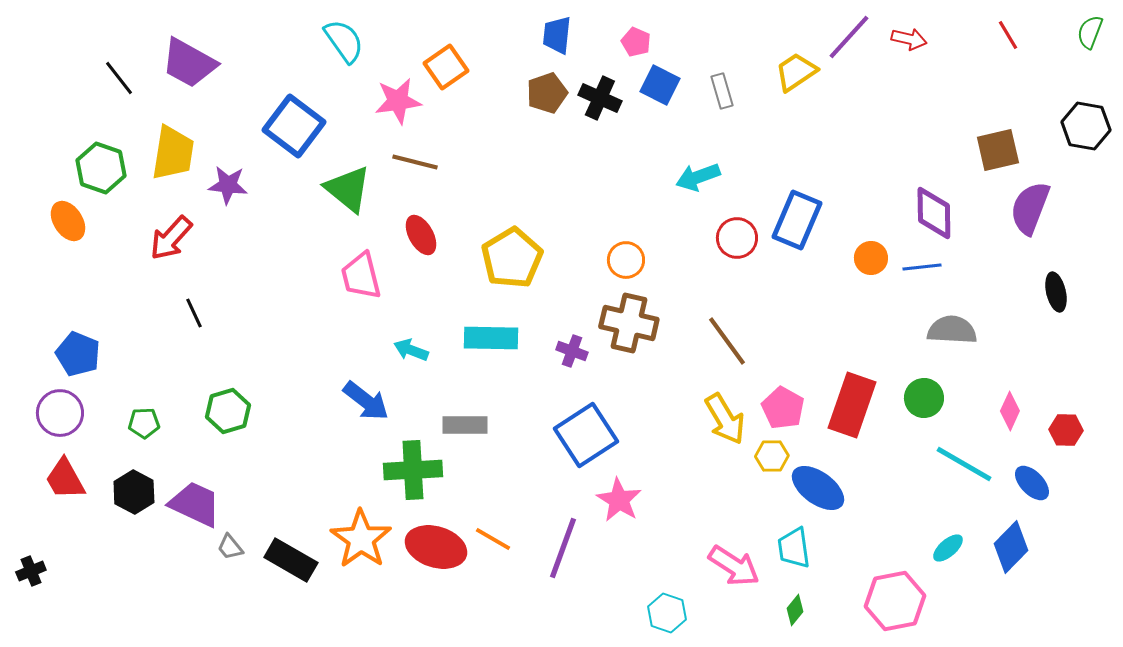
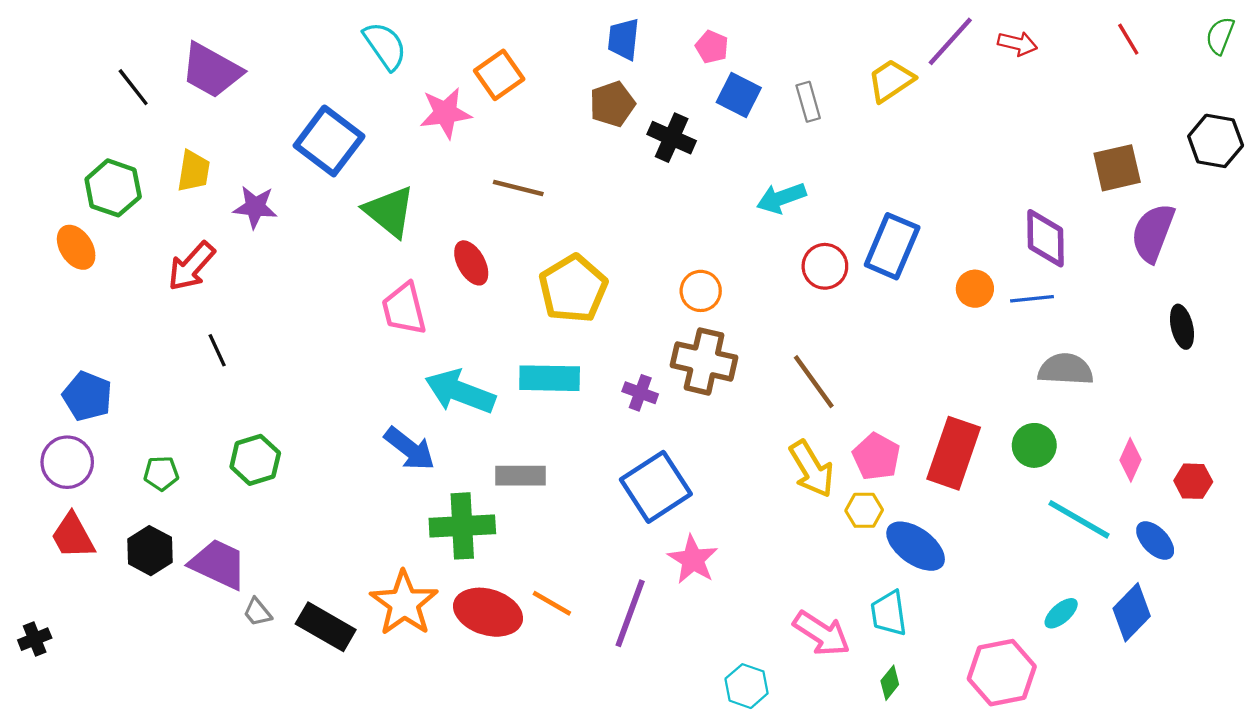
black cross: (600, 98) -> (672, 138), moved
yellow trapezoid: (173, 153) -> (194, 171), size x0.7
brown line: (415, 162) -> (518, 188), moved
cyan arrow: (411, 350) -> (460, 392), size x1.8

